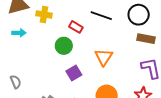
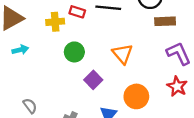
yellow cross: (44, 14) -> (55, 22), moved
red rectangle: (76, 27) -> (77, 12), moved

